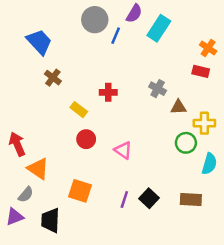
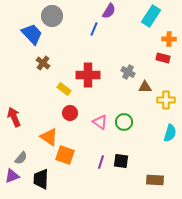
gray circle: (95, 20) -> (52, 16), moved
cyan rectangle: (159, 28) -> (151, 16), moved
orange cross: (208, 48) -> (169, 39), turned -32
red cross: (108, 92) -> (88, 75), size x1.6
green circle: (186, 143) -> (124, 122), moved
orange triangle: (38, 169) -> (49, 137), moved
black square: (149, 198) -> (121, 161), turned -35
brown rectangle: (191, 199) -> (155, 180), moved

